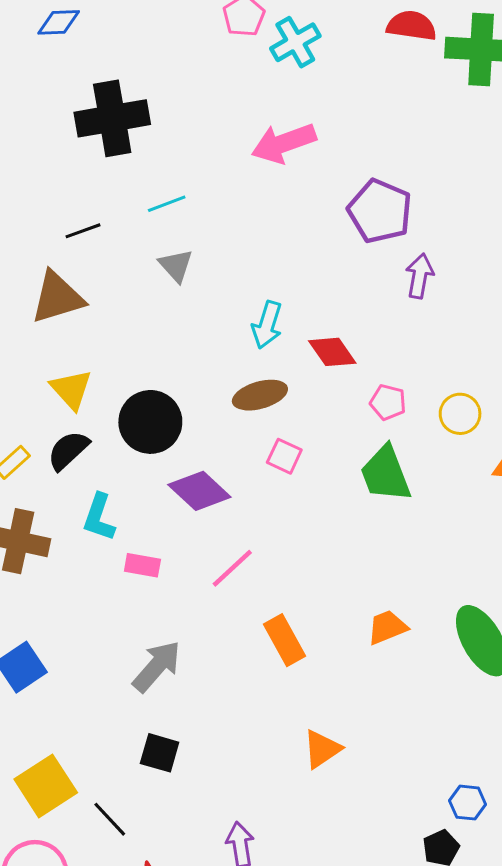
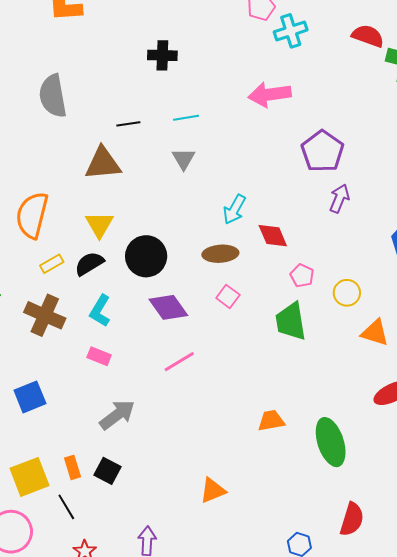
black cross: (112, 118) -> (162, 55), size x0.6
pink rectangle: (142, 565) -> (99, 356), moved
orange rectangle: (285, 640) -> (73, 467), moved, size x0.7

